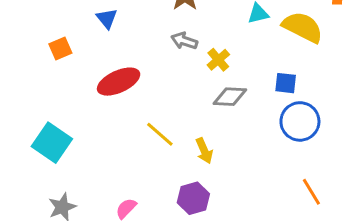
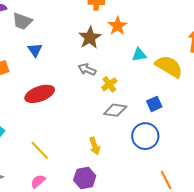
blue square: (286, 83) -> (154, 104), turned -35
blue circle: (300, 121) -> (145, 136), moved
yellow line: (160, 134) -> (40, 150), moved

